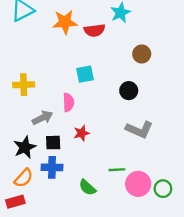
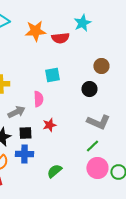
brown circle: (142, 54) -> (101, 66), moved
green line: (117, 170) -> (92, 146), moved, turned -40
green semicircle: (87, 187) -> (54, 171), turned 98

